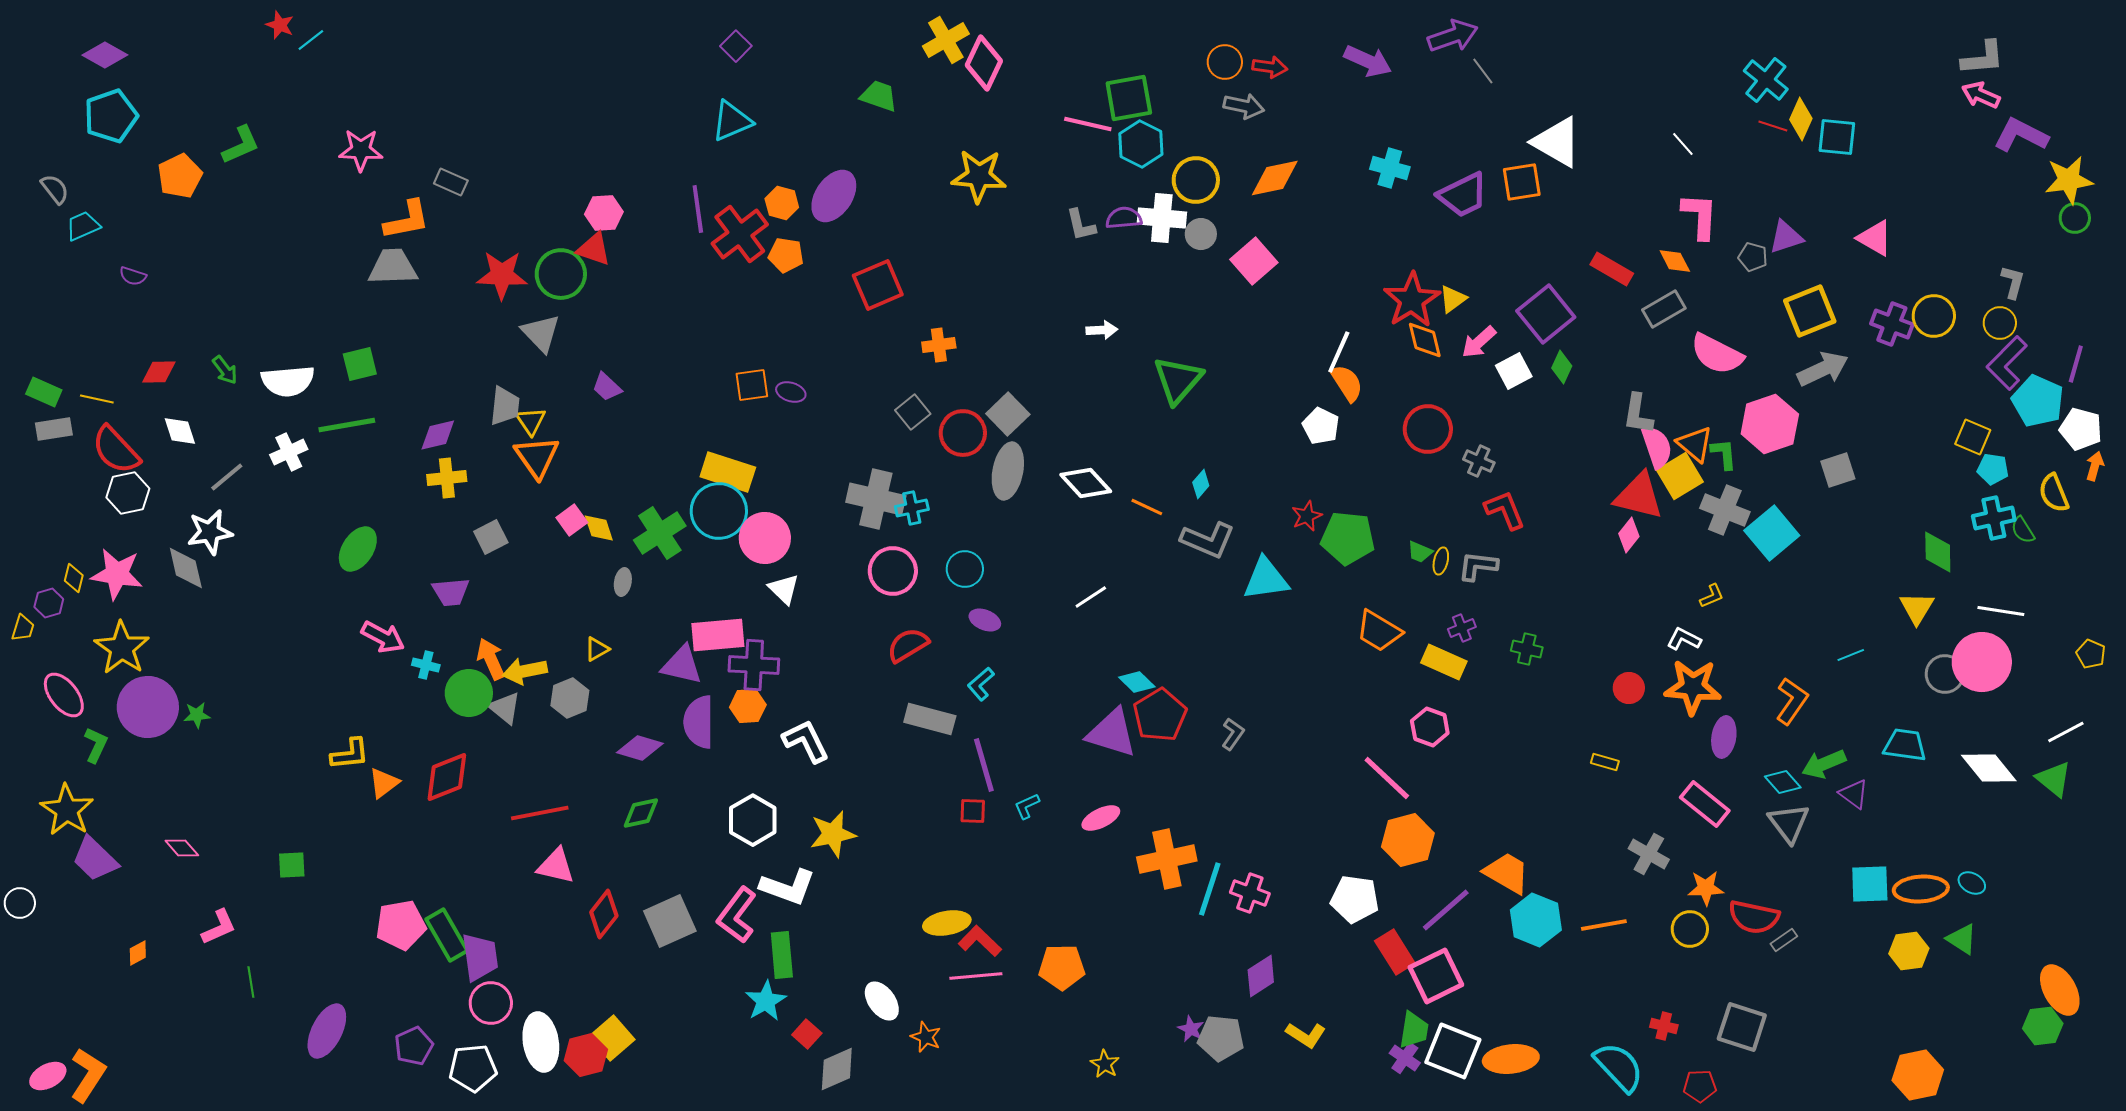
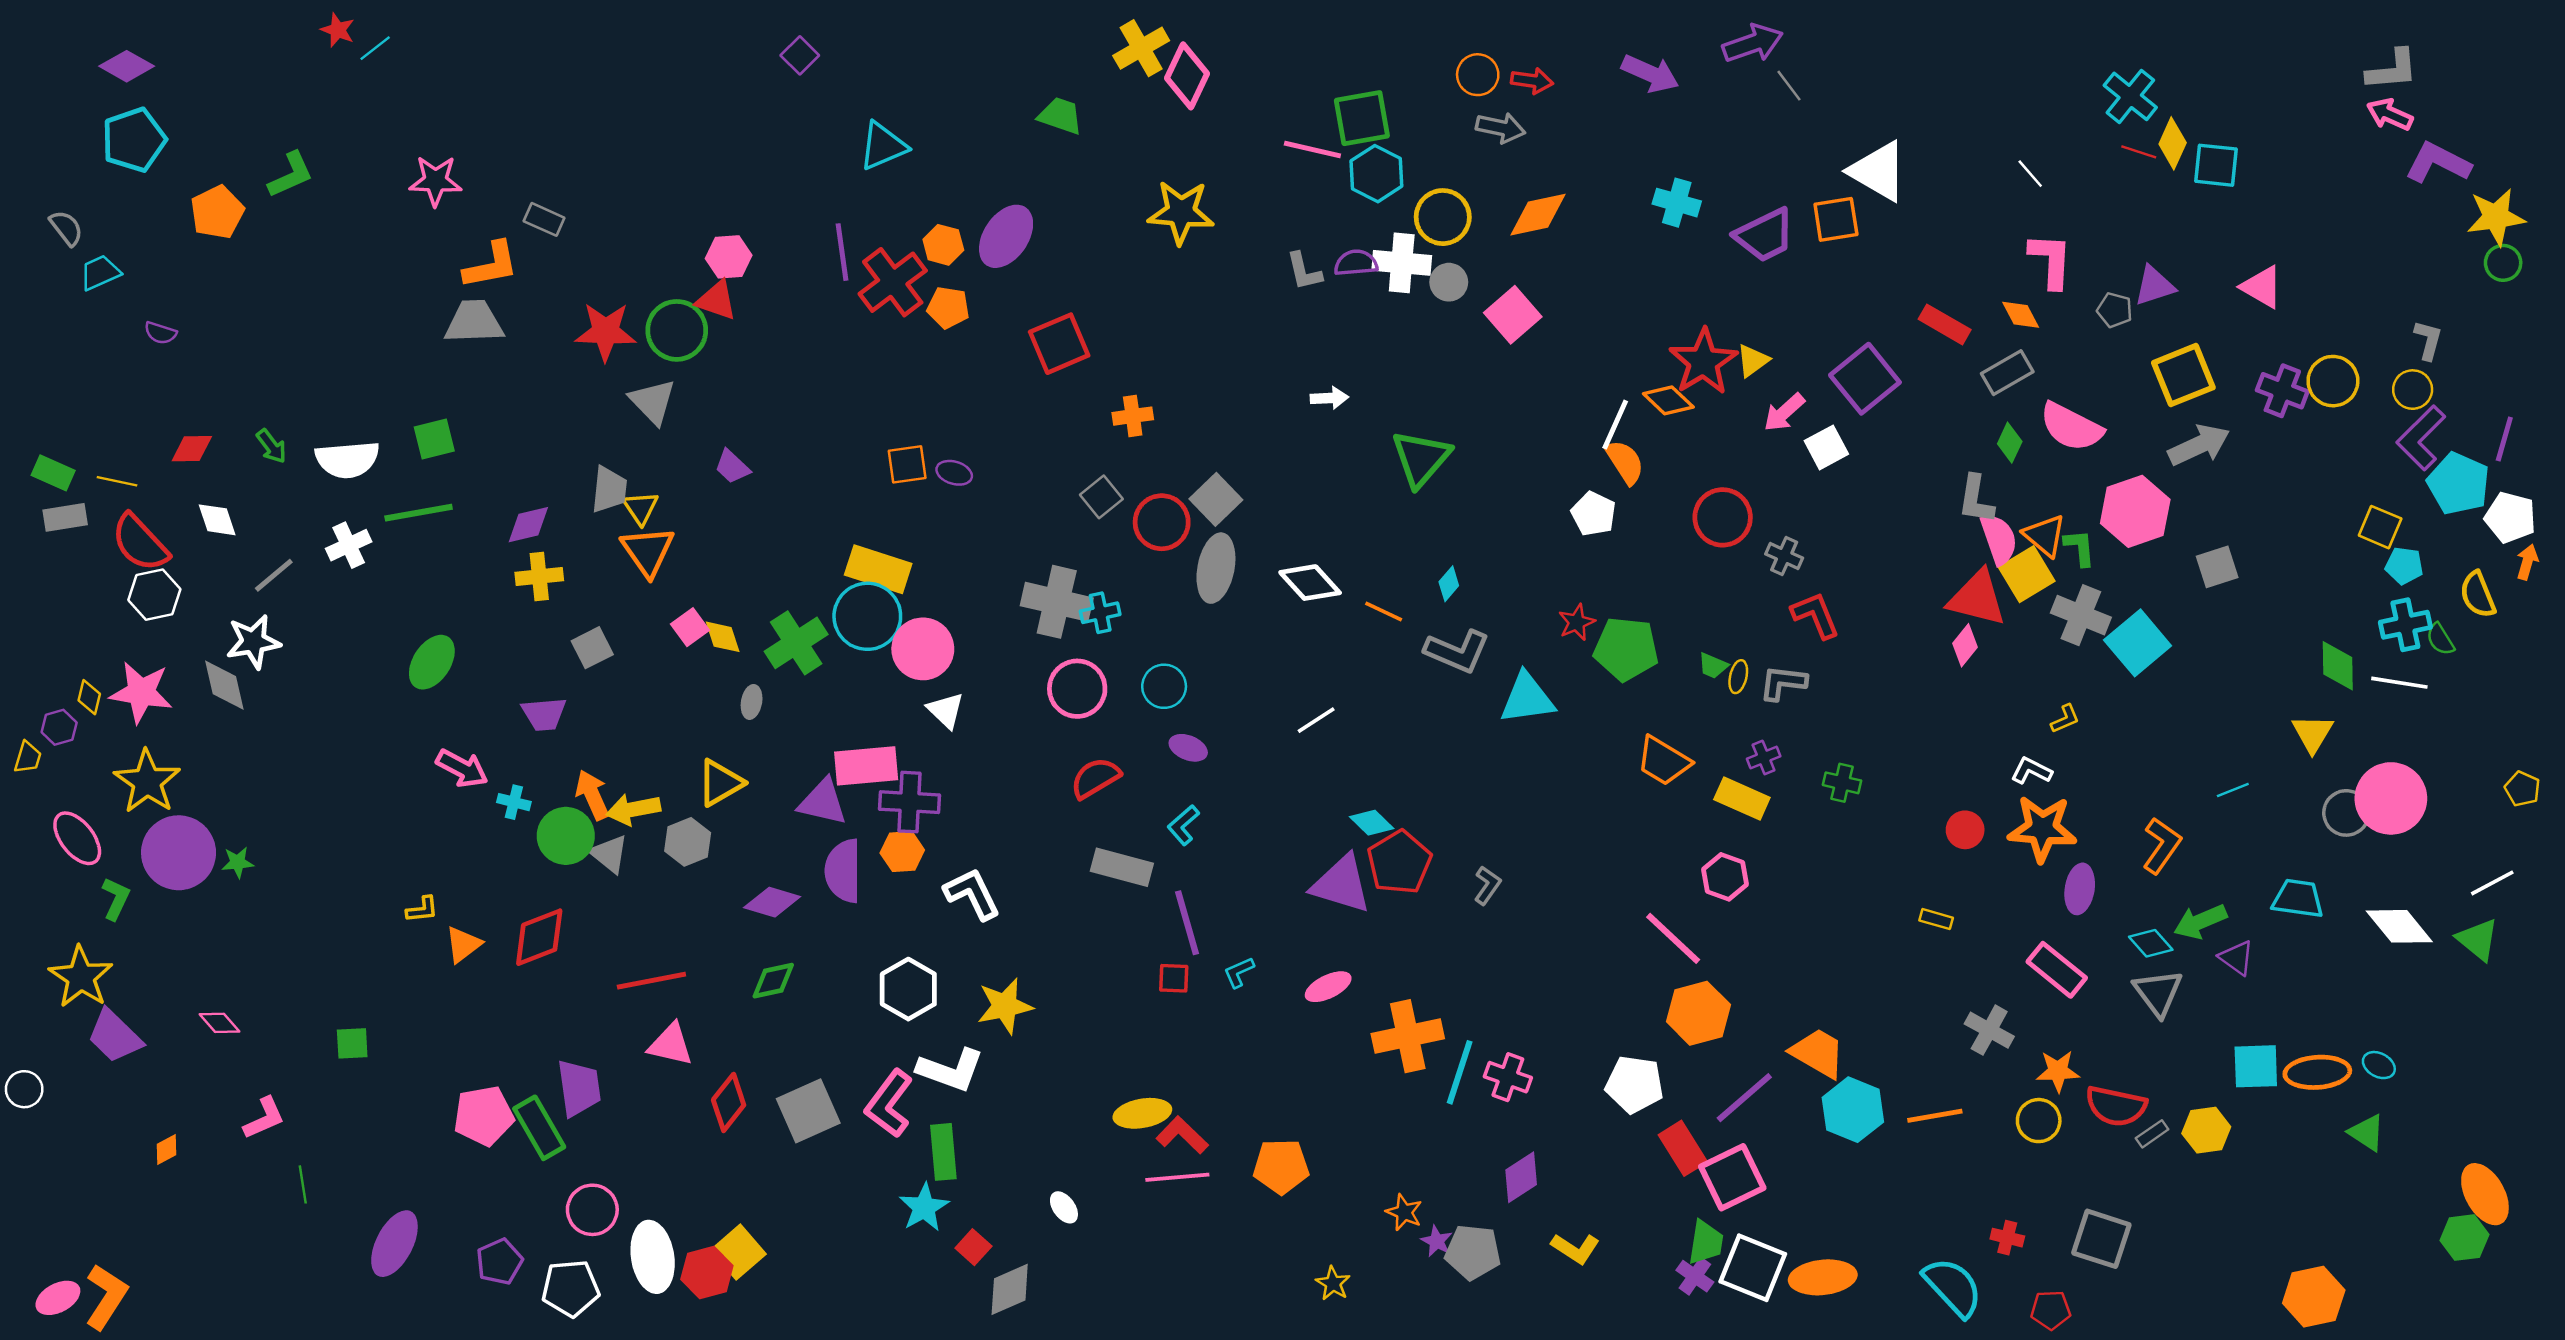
purple square: (736, 46) -> (800, 55), moved
orange diamond: (1425, 340) -> (1668, 400), moved, turned -33
green diamond: (1562, 367) -> (2010, 443), moved
white line: (2001, 611) -> (2399, 683), moved
yellow triangle: (597, 649) -> (720, 783), size x1.6
yellow L-shape: (350, 754) -> (422, 909), size x0.7
yellow hexagon: (1909, 951) -> (2206, 1130), moved
purple trapezoid: (480, 957) -> (579, 1088), moved
white ellipse: (882, 1001) -> (1064, 1207), size x0.7
orange star: (926, 1037) -> (1404, 1212), moved

